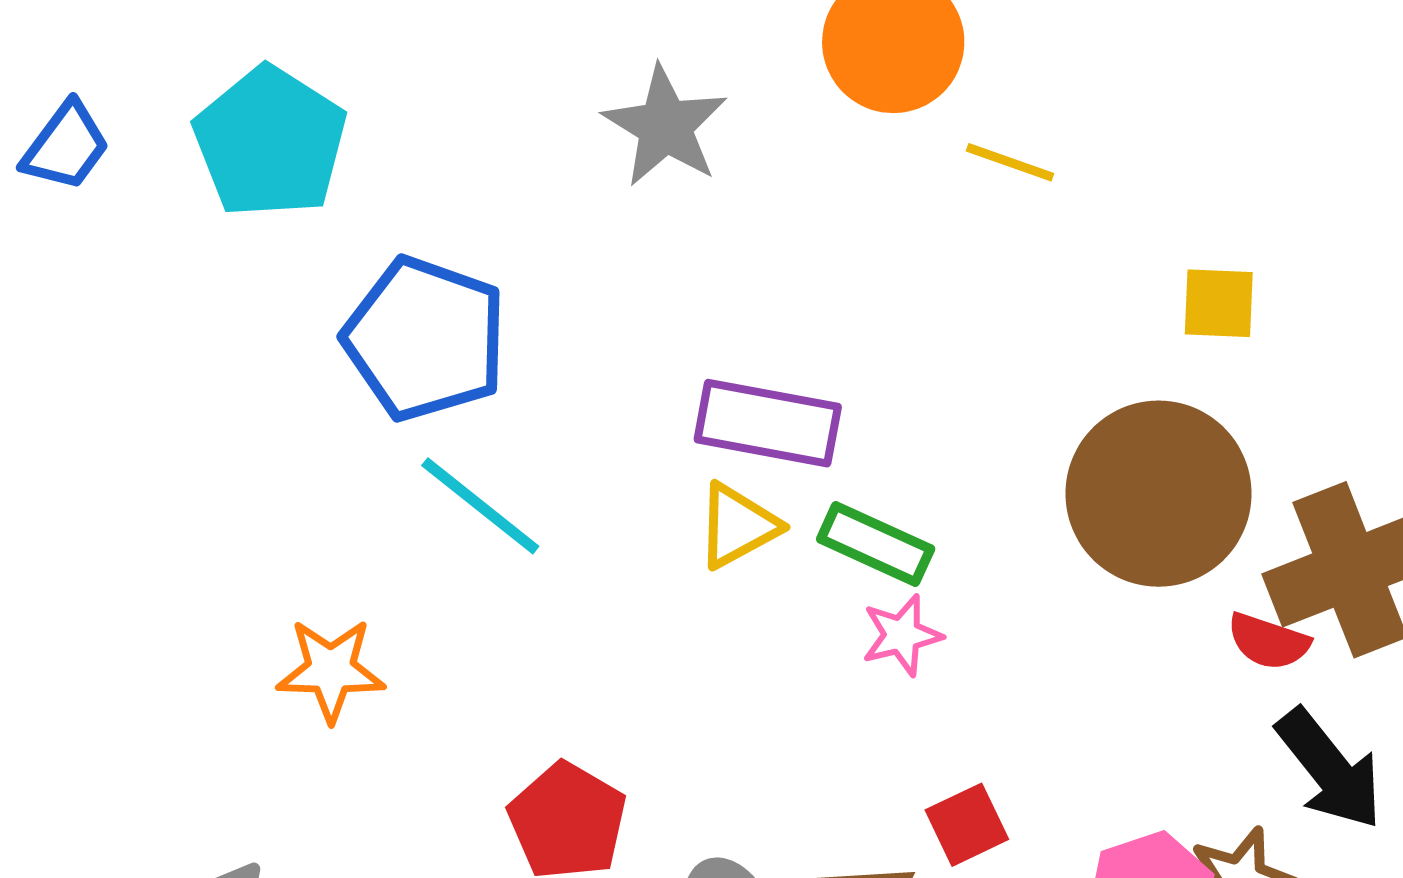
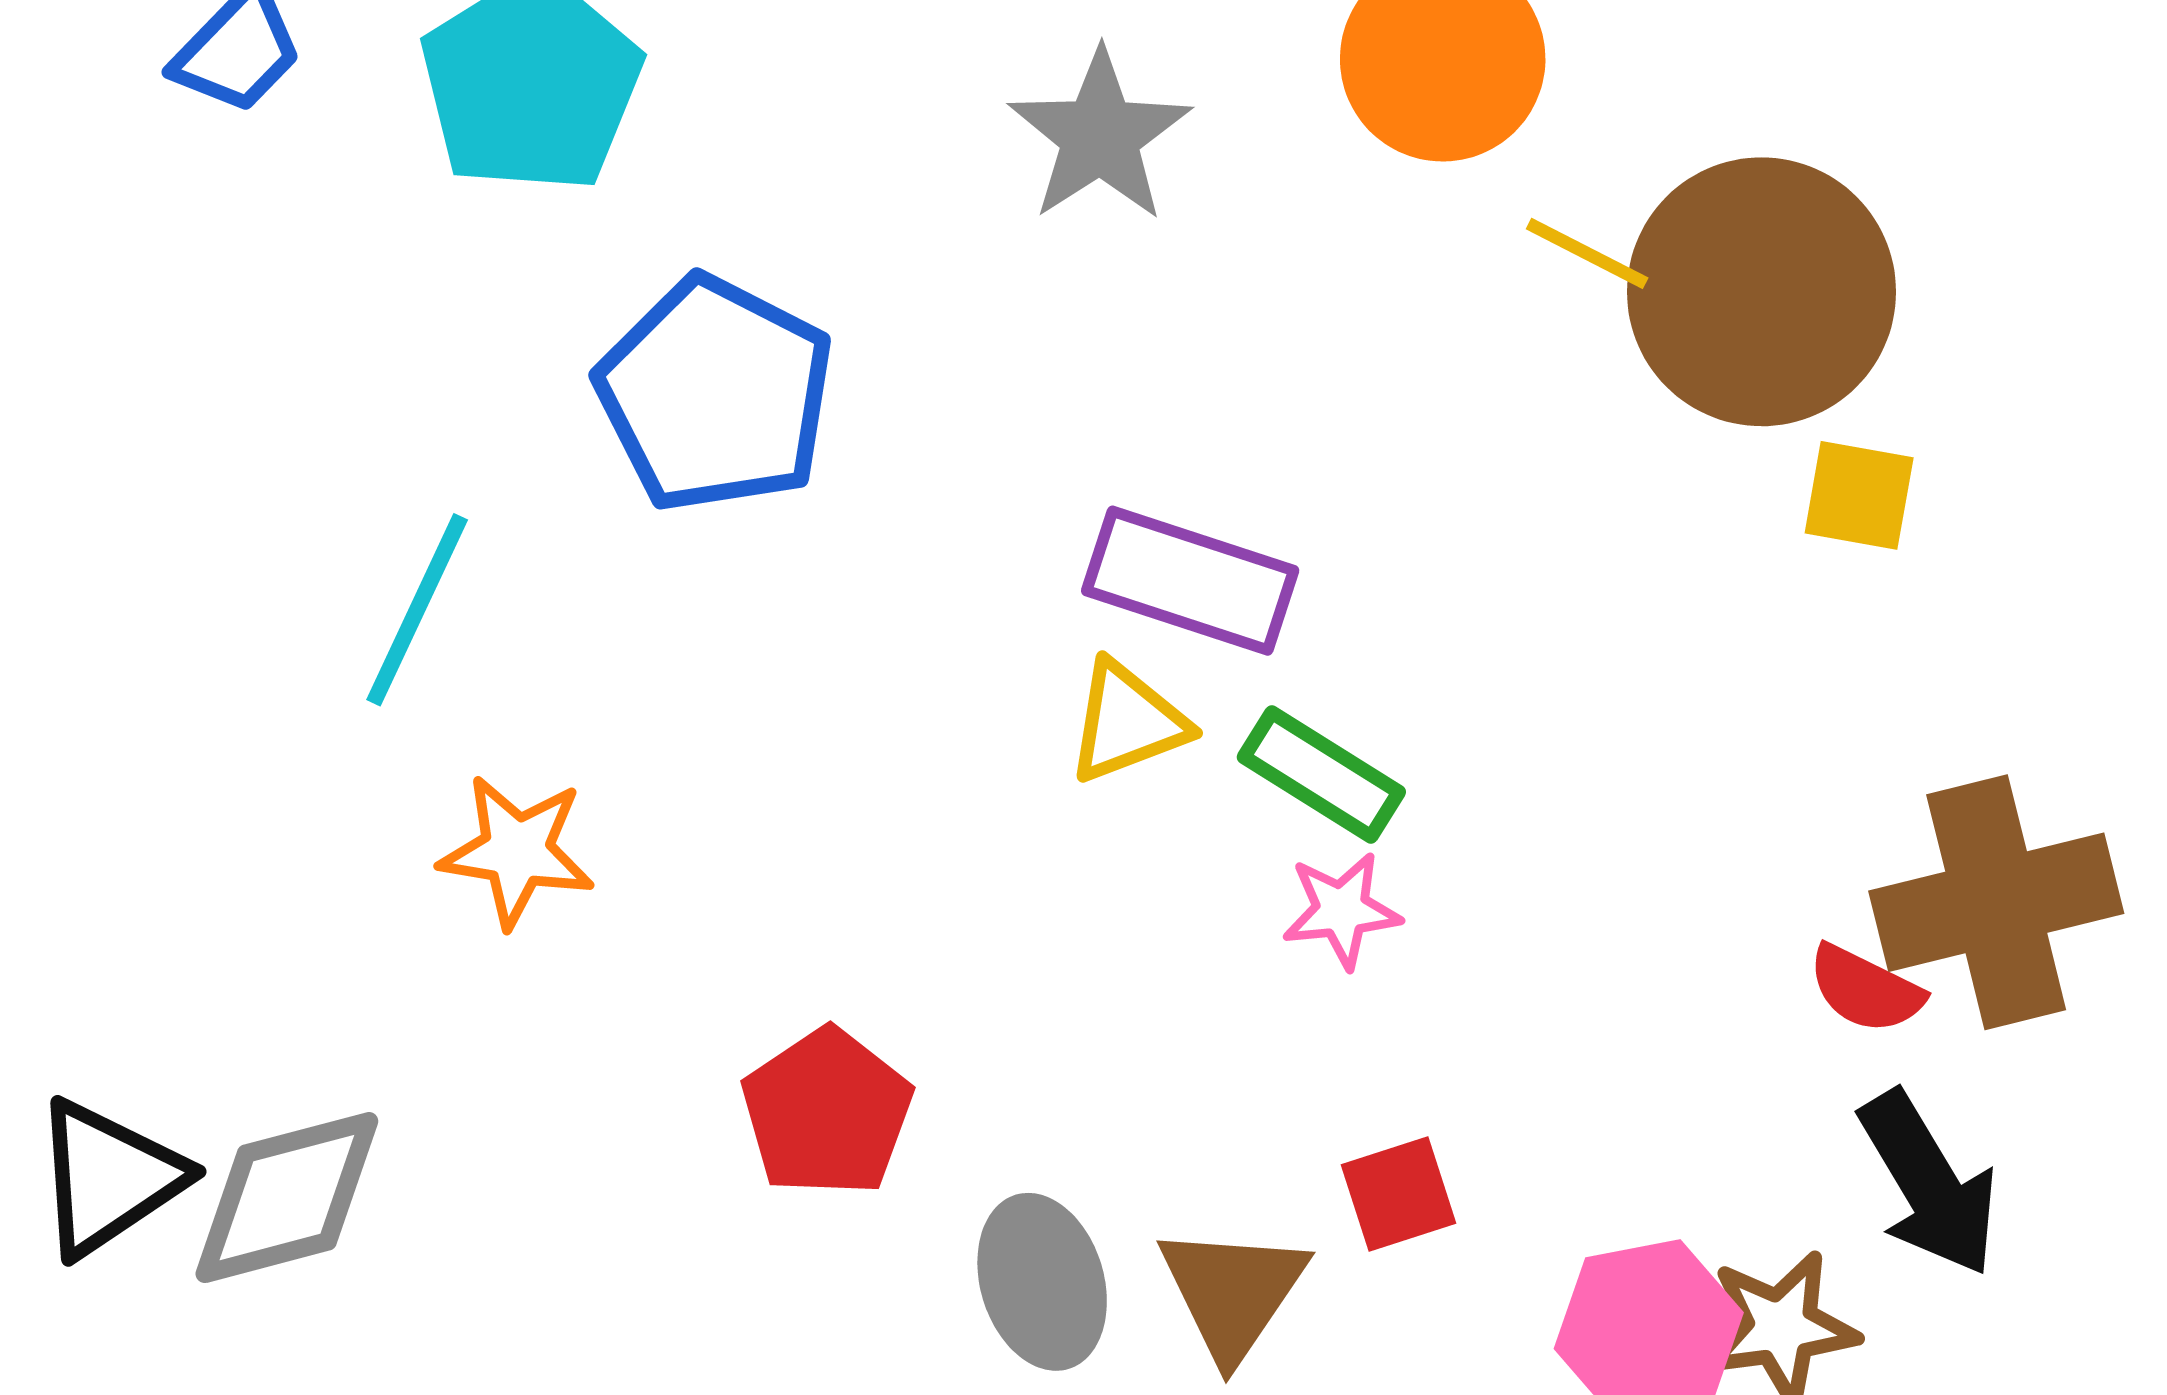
brown circle: (1158, 494) -> (1761, 292), moved
cyan line: (480, 506) -> (417, 610), moved, turned 69

